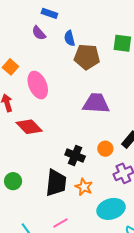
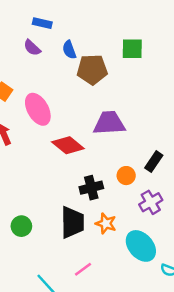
red diamond: (29, 127) -> (68, 145), moved
black cross: (75, 156) -> (91, 188), turned -30
cyan ellipse: (111, 209) -> (141, 246), turned 72

